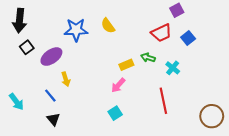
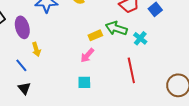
purple ellipse: (51, 57) -> (22, 27), turned -70
green arrow: (148, 58) -> (116, 28), size x1.5
cyan square: (115, 113) -> (84, 82), turned 32

